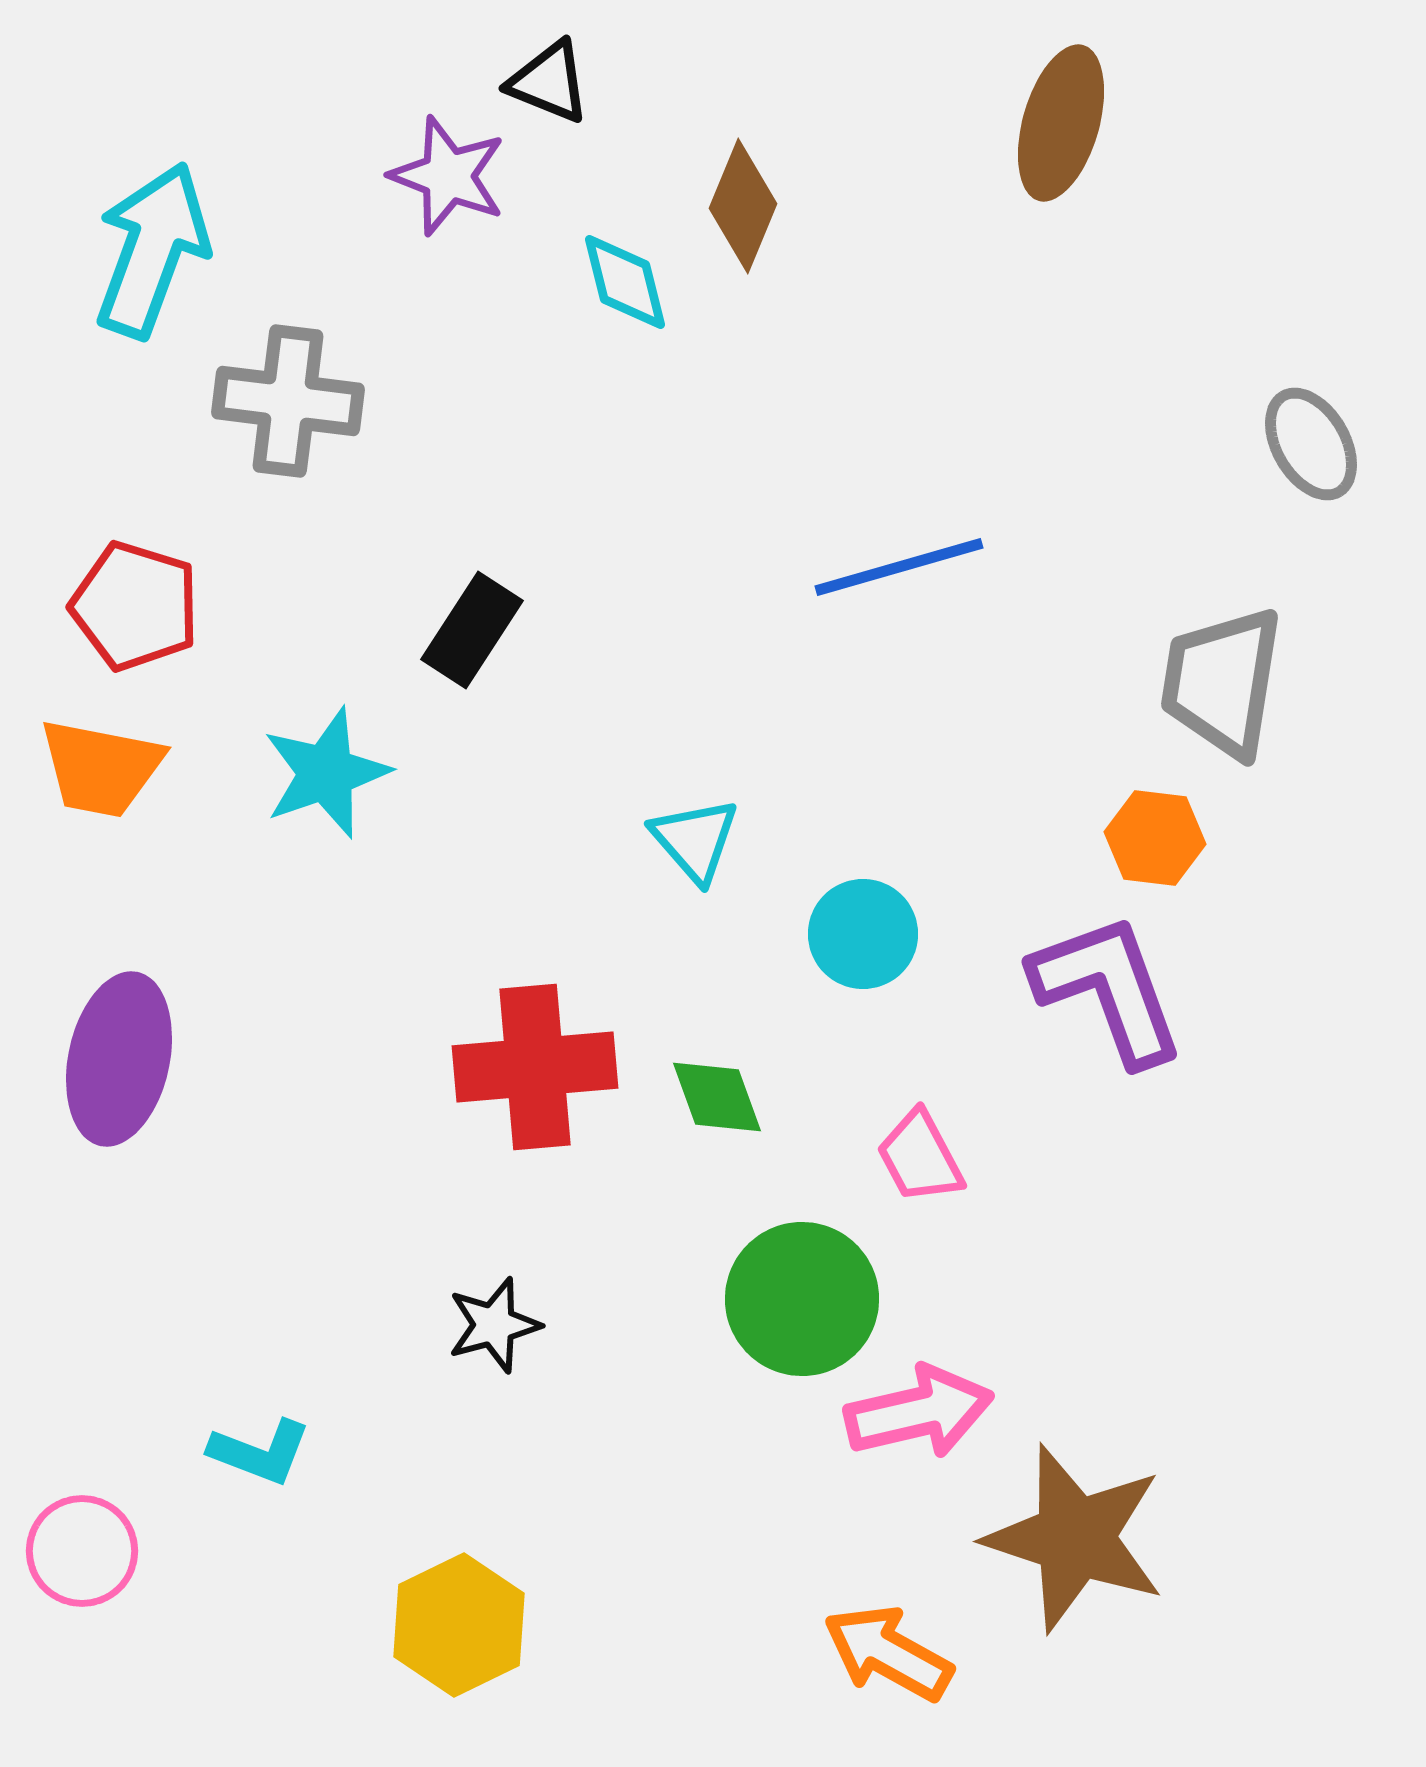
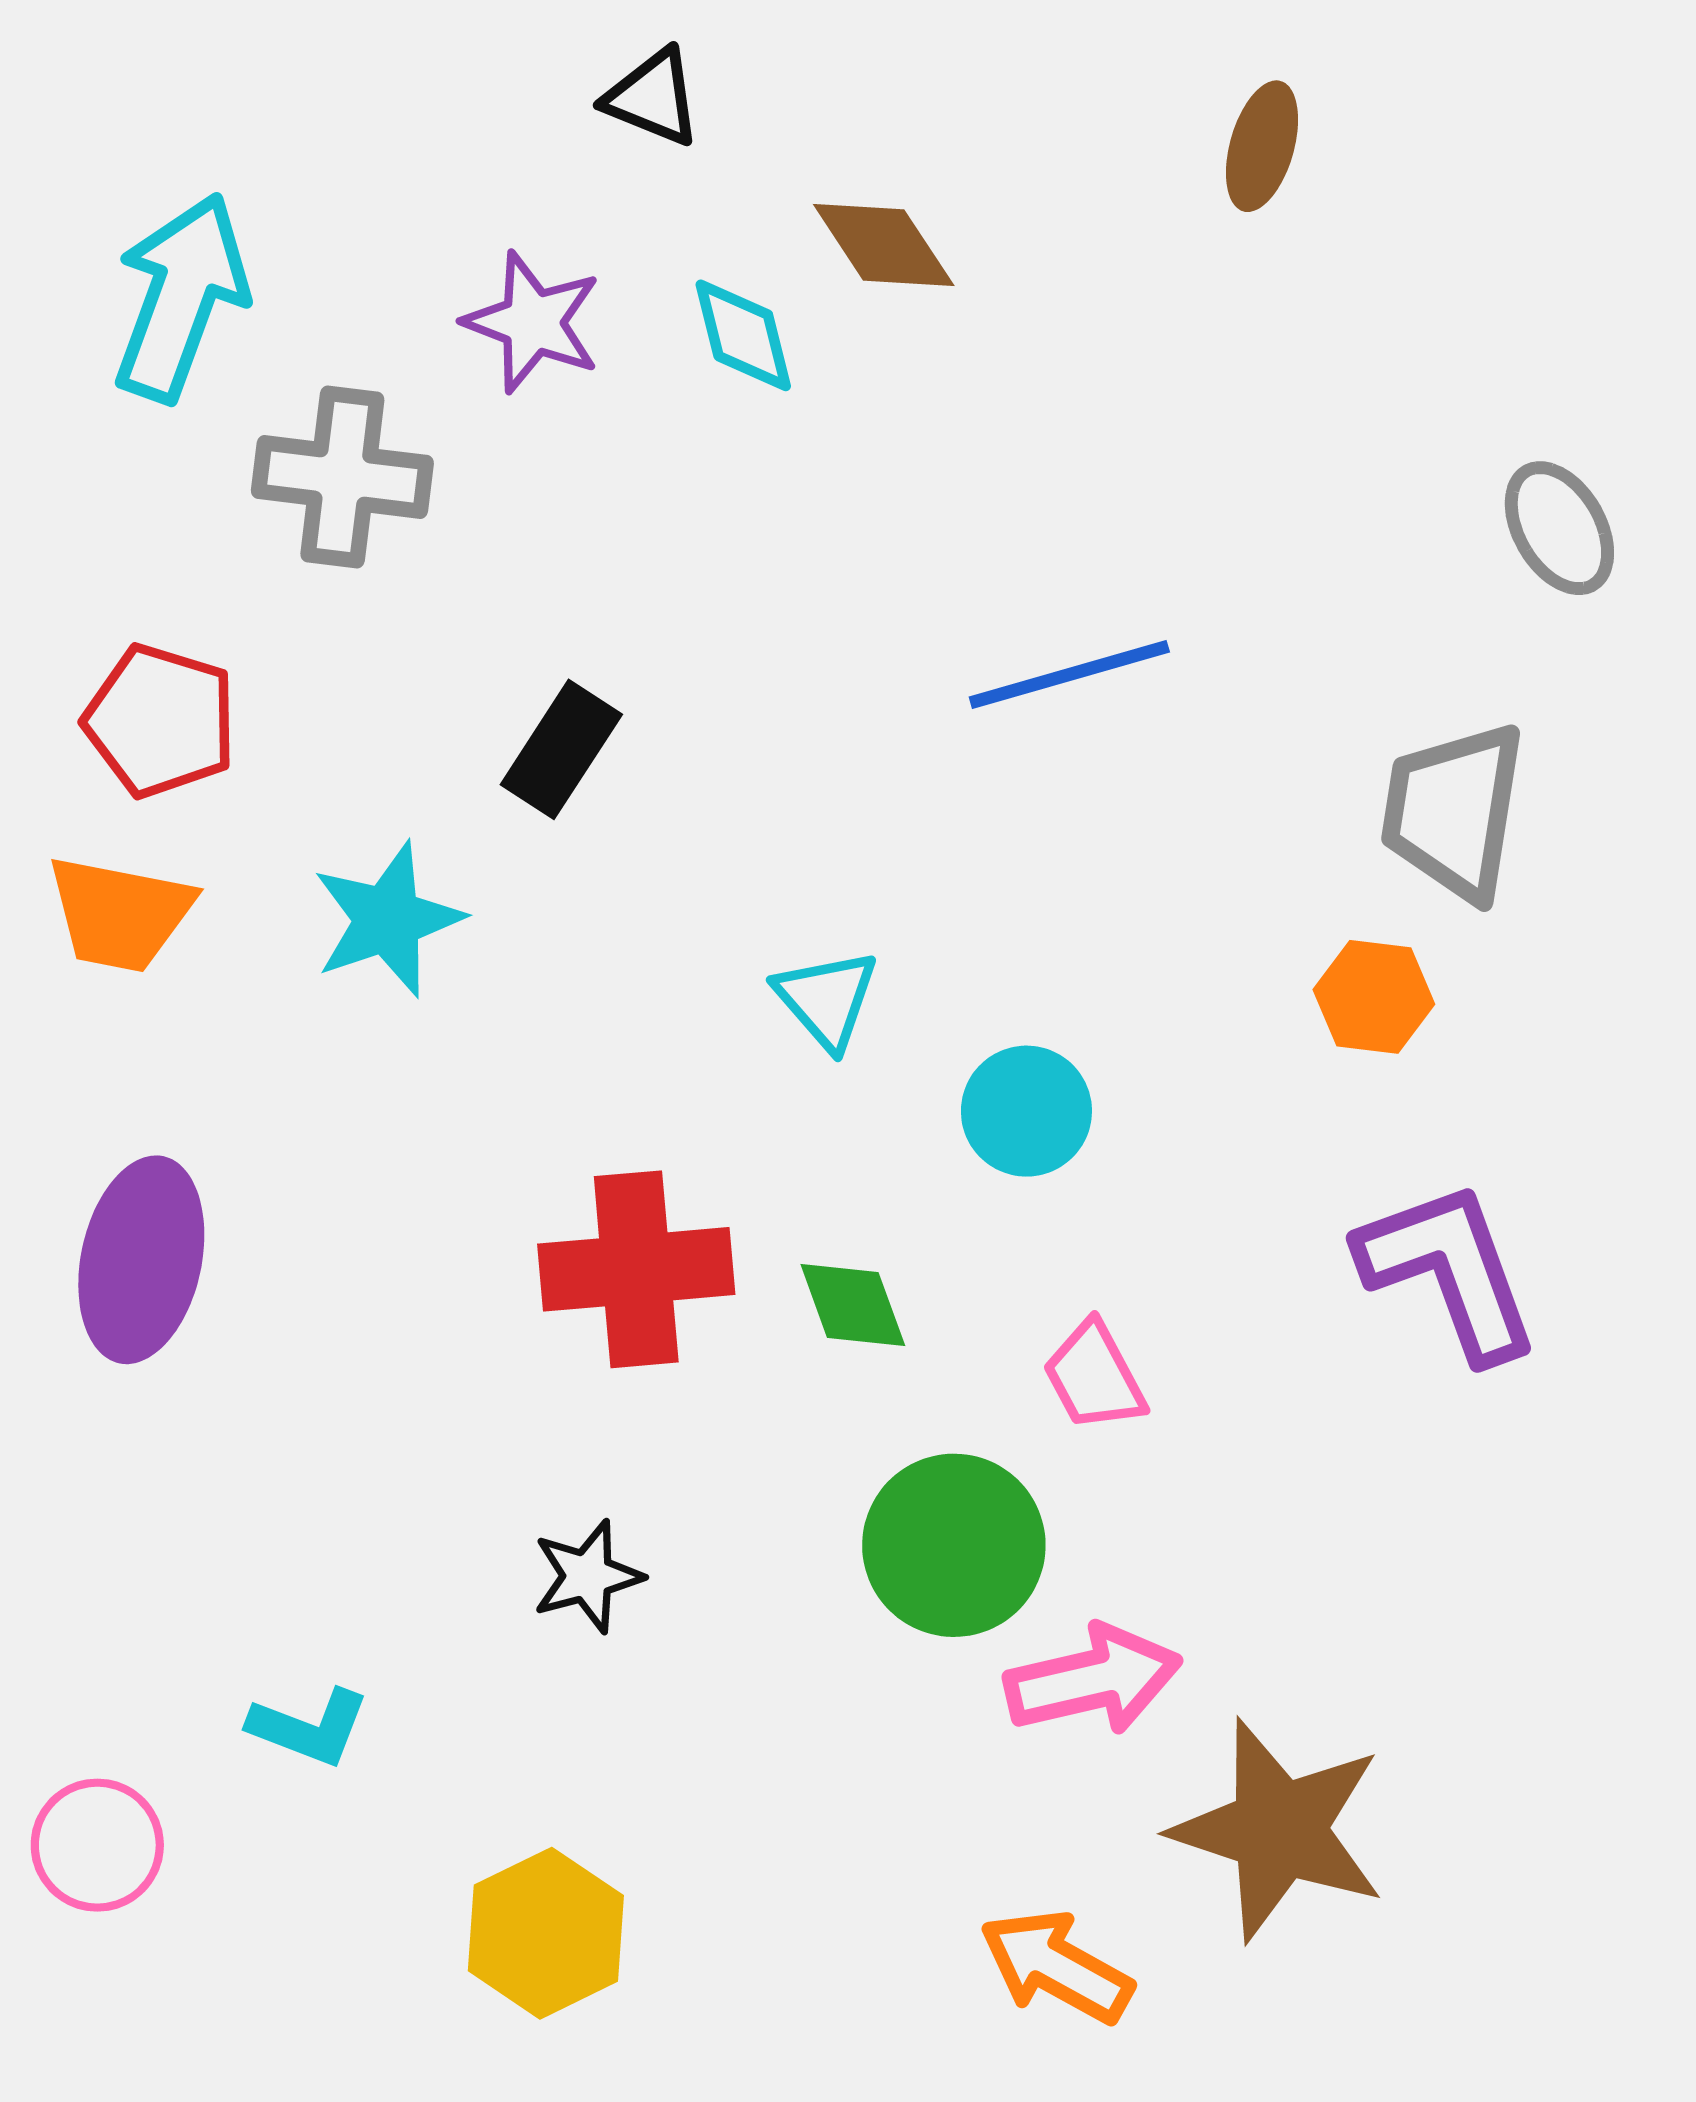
brown ellipse: (1061, 123) -> (1262, 146), size x0.7
purple star: (448, 176) -> (533, 322), moved
brown diamond: (743, 206) -> (884, 245), turned -56
purple L-shape: (1108, 989) -> (1449, 1270), moved

